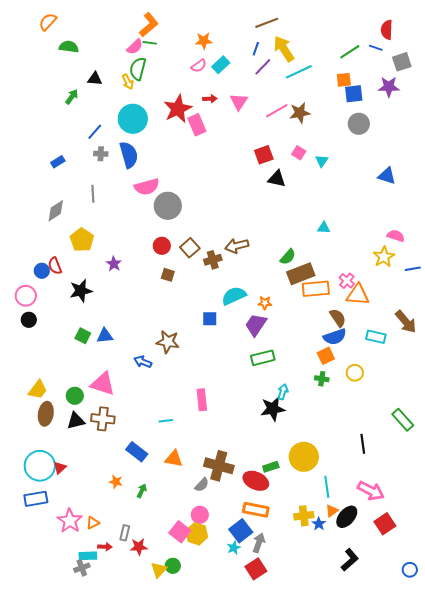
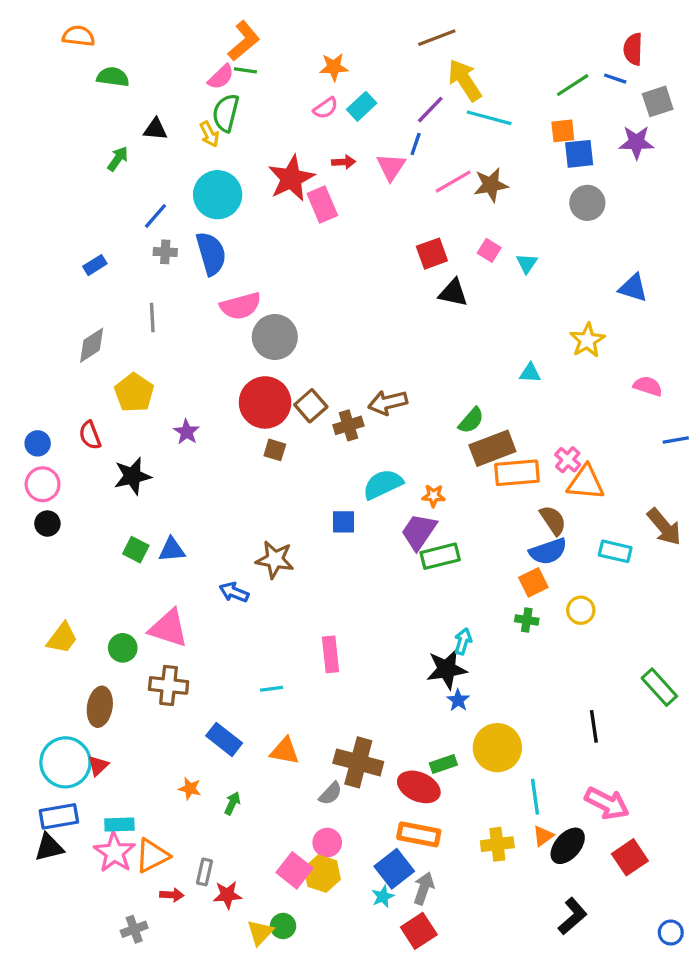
orange semicircle: (48, 22) -> (79, 36), turned 54
blue line: (256, 49) -> (416, 144), moved
cyan line: (299, 72) -> (489, 118), turned 40
red circle: (162, 246) -> (265, 402), size x1.8
yellow star: (384, 257) -> (587, 340), moved
blue circle: (42, 271) -> (38, 443), moved
green rectangle: (263, 358) -> (440, 556), moved
brown ellipse: (46, 414) -> (100, 707), moved
black triangle: (76, 421) -> (49, 847), moved
orange triangle: (93, 523) -> (152, 856), size x1.6
blue star: (319, 524) -> (458, 700), moved
cyan rectangle: (88, 556) -> (119, 825), moved

